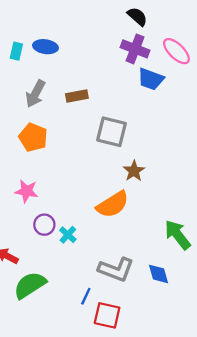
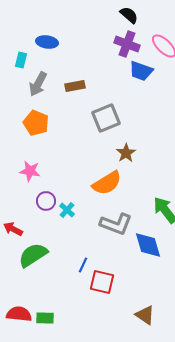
cyan rectangle: (16, 51) -> (21, 60), moved
gray square: (112, 132) -> (106, 118), turned -36
gray L-shape: (116, 269) -> (116, 224), moved
blue diamond: (159, 274) -> (148, 245), size x1.4

